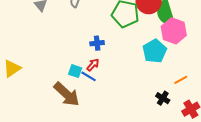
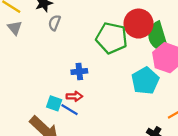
red arrow: (93, 65) -> (74, 96), turned 48

